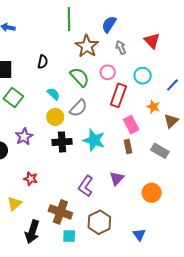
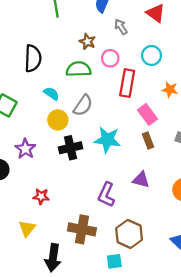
brown star: (87, 46) -> (87, 42), moved, size x0.6
black semicircle: (43, 62) -> (33, 58), size x1.6
green semicircle: (80, 77) -> (79, 69), turned -40
purple triangle: (117, 178) -> (141, 180), turned -49
cyan square: (69, 236) -> (114, 261), moved

